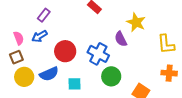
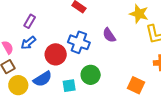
yellow star: (136, 22) -> (139, 14), moved
blue cross: (98, 54) -> (79, 42), moved
green circle: (111, 76) -> (91, 75), moved

